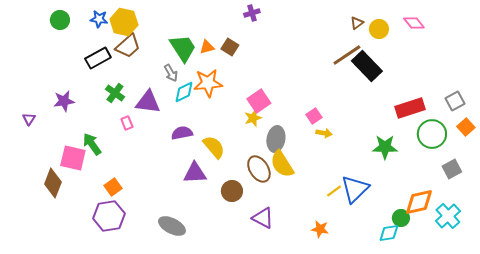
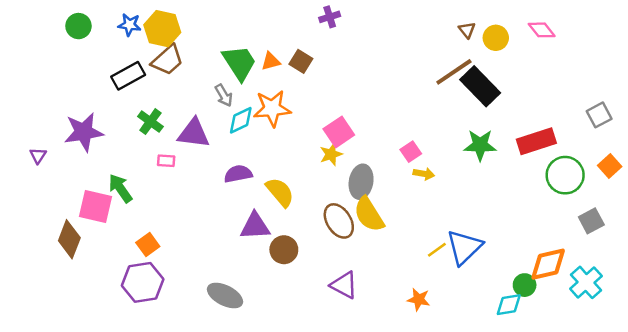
brown triangle: (357, 23) -> (467, 30), turned -32
purple star: (64, 101) -> (84, 132), size x1.4
gray square: (455, 101) -> (599, 115), moved
pink rectangle: (127, 123) -> (166, 161), turned -64
green star: (385, 147) -> (480, 145), moved
brown circle: (232, 191) -> (284, 250), moved

